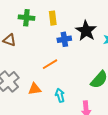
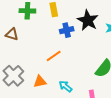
cyan arrow: (60, 95) -> (66, 86), turned -32

